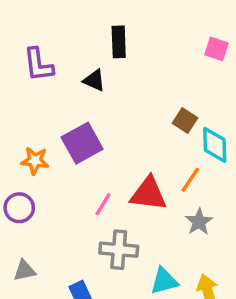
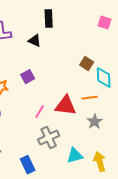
purple square: (82, 143) -> (28, 77), size x0.6
orange line: (190, 180) -> (90, 98), turned 49
gray cross: (119, 250) -> (49, 138), turned -30

